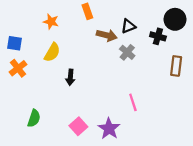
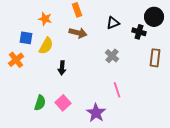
brown arrow: (107, 35) -> (78, 33), moved
blue square: (15, 43) -> (26, 38), moved
gray cross: (127, 52) -> (112, 56), moved
green semicircle: (34, 118) -> (40, 103), moved
pink square: (78, 126) -> (63, 103), moved

